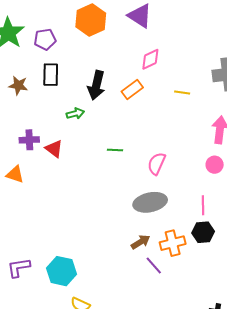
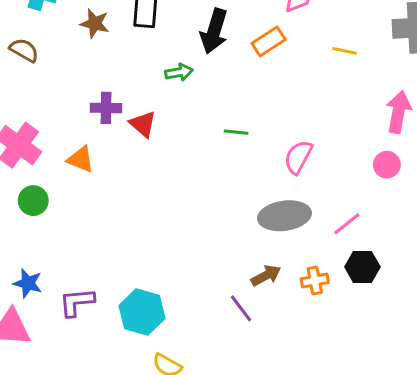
pink line: (203, 205) -> (347, 224), moved, turned 48
orange cross: (173, 243) -> (315, 281), size x0.7
purple line: (154, 265) -> (241, 308), moved

